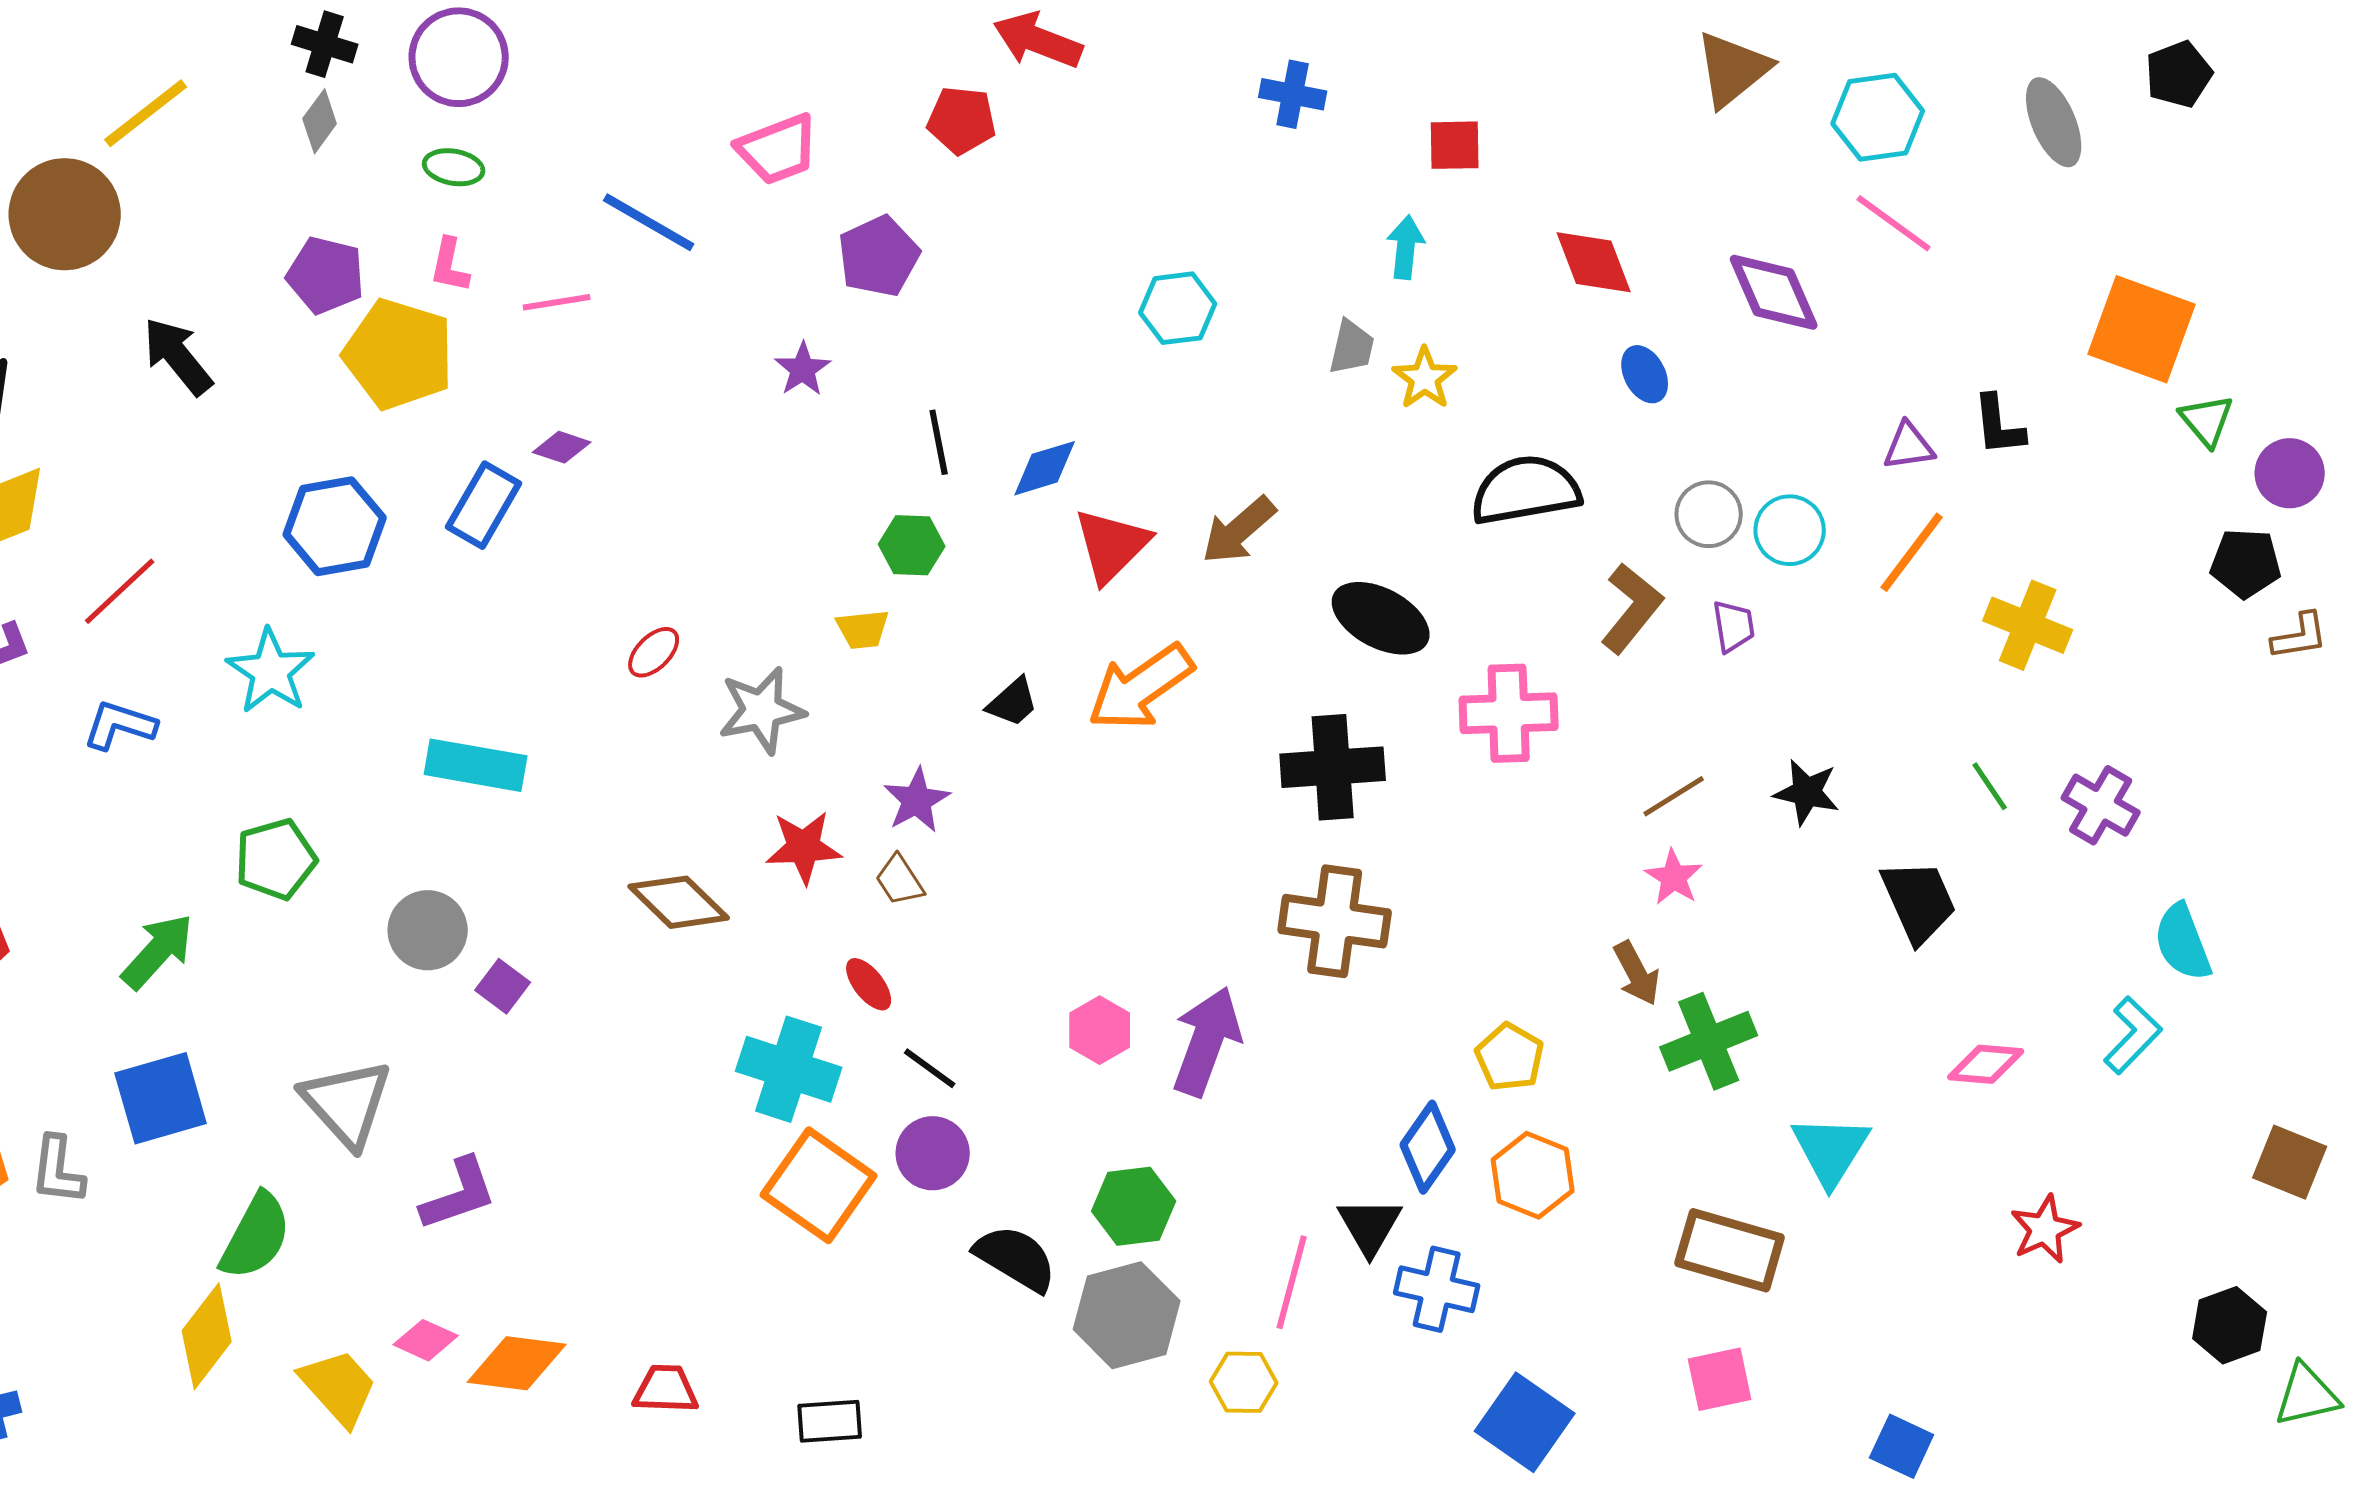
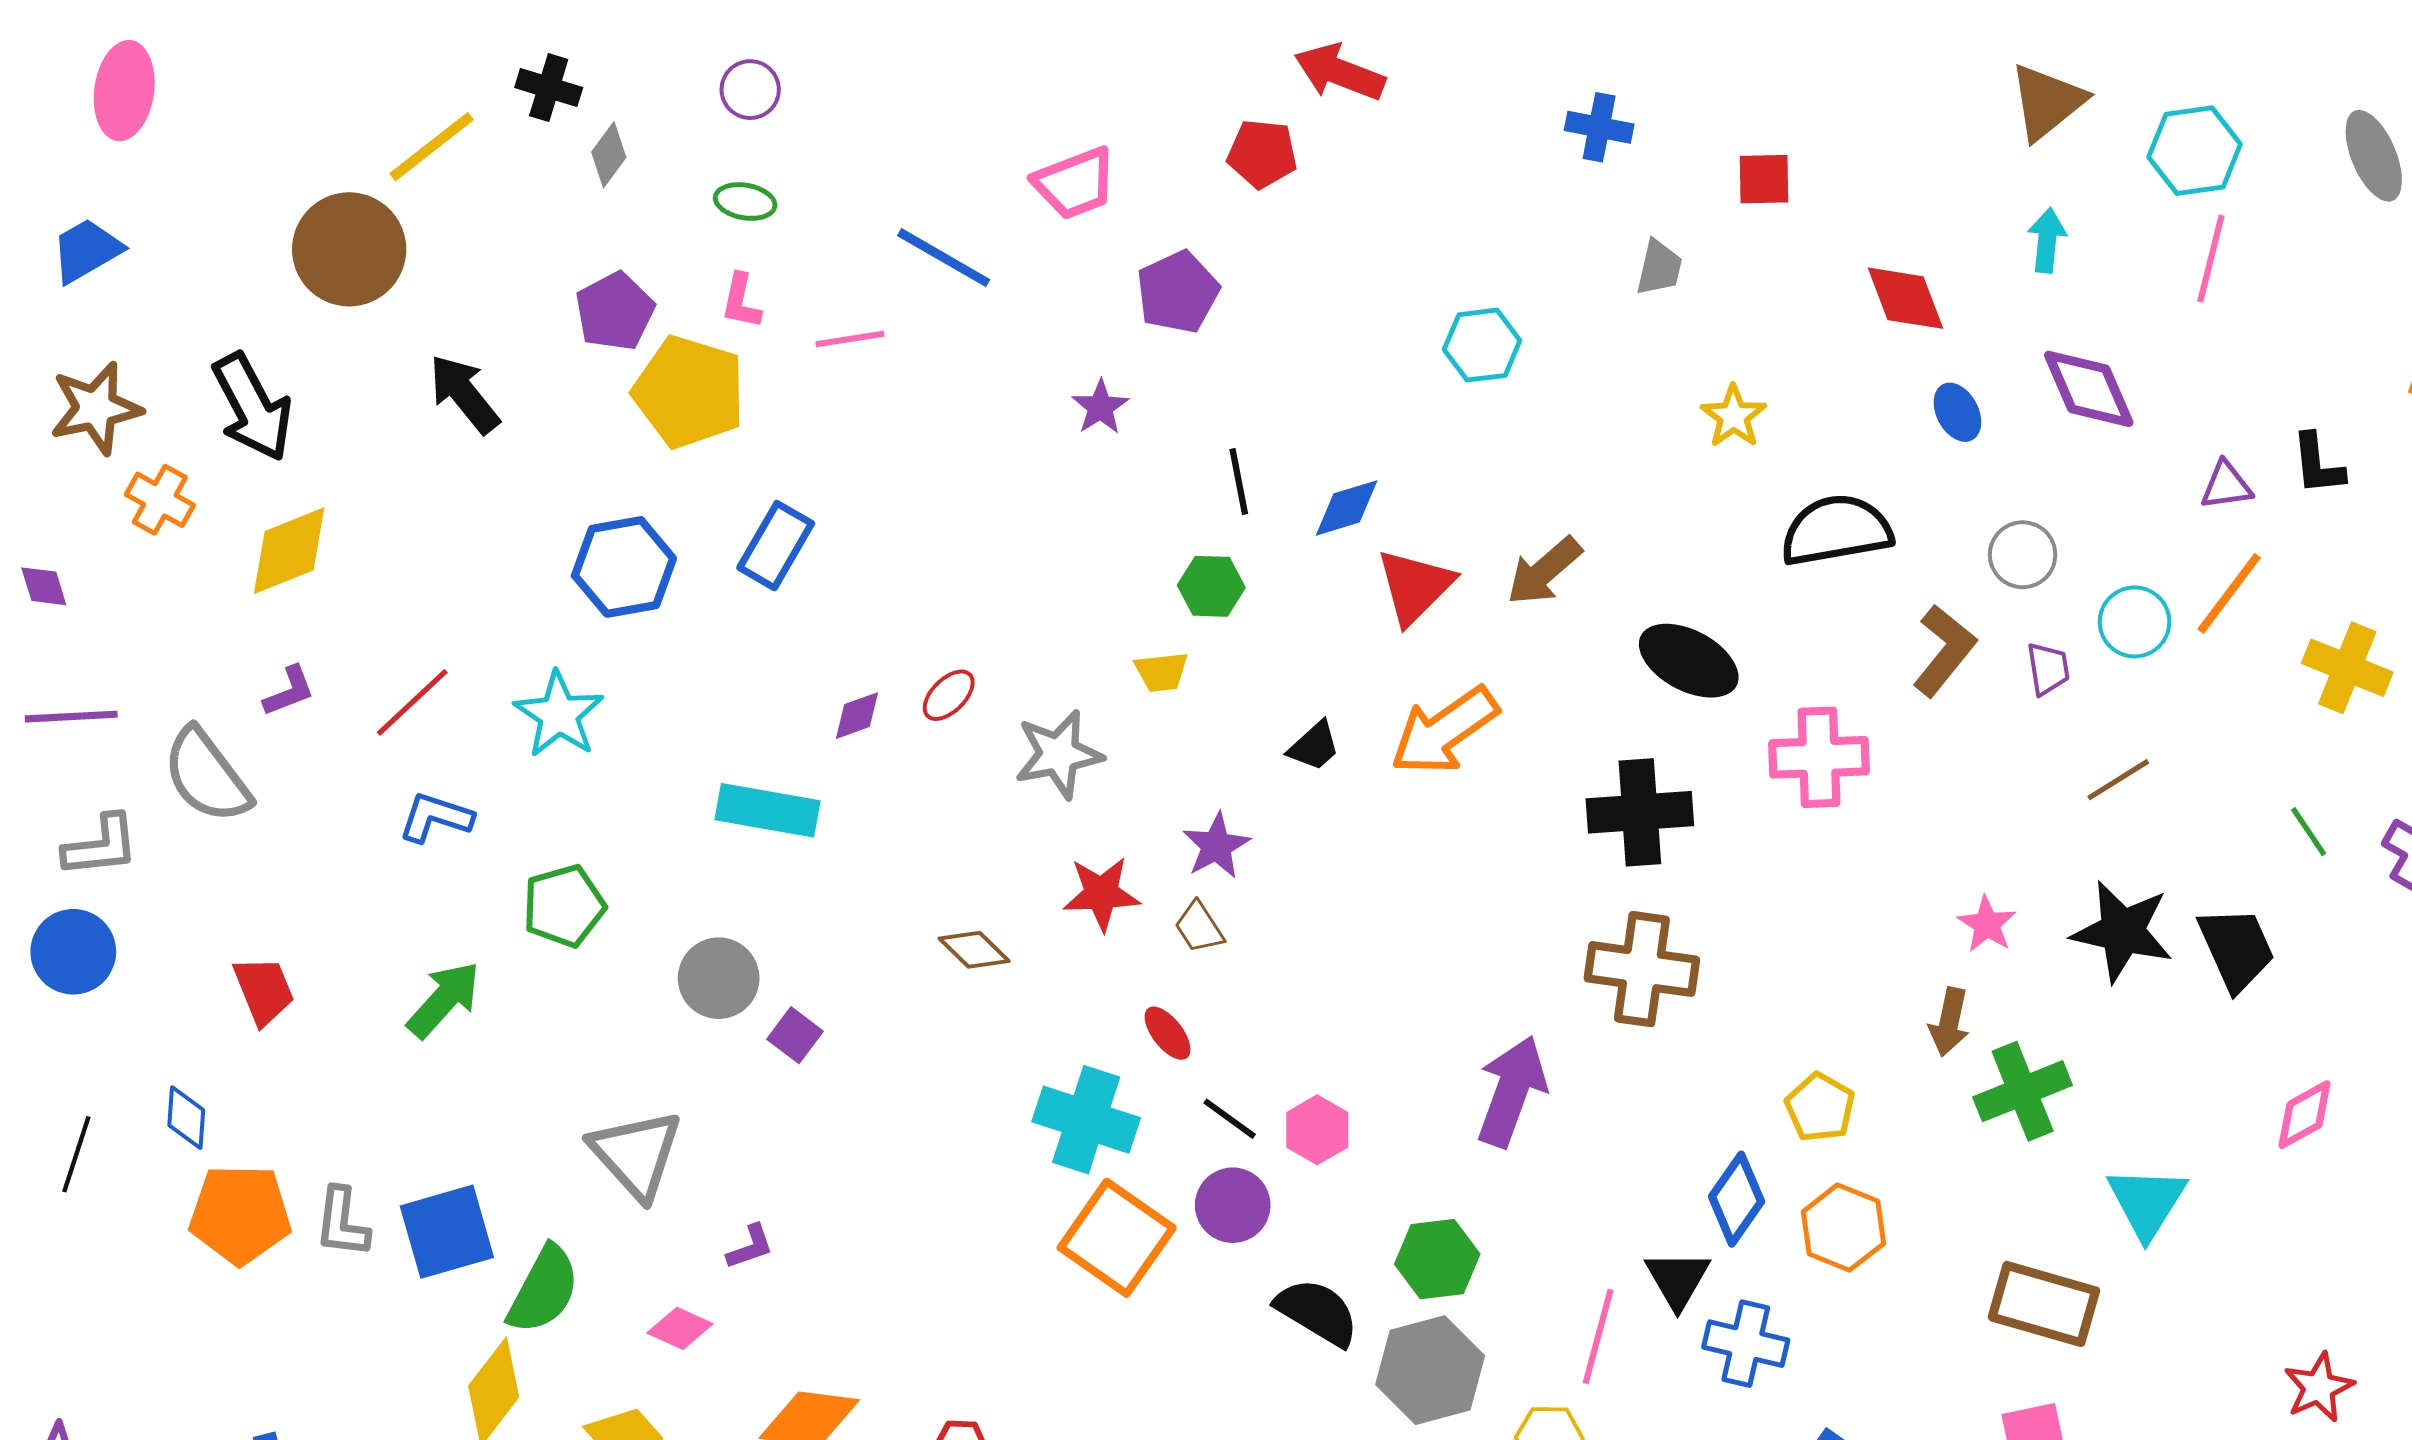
black cross: (325, 44) -> (549, 88), moved
purple circle: (459, 57) -> (750, 90), size x0.6
pink line: (1894, 223) -> (2211, 259), turned 68
cyan arrow: (1406, 247) -> (2047, 240), moved
purple pentagon: (326, 275) -> (615, 311), turned 30
purple diamond: (1774, 292) -> (2089, 389), moved
gray trapezoid: (1352, 347) -> (1659, 268), moved
purple diamond: (562, 447) -> (857, 716), moved, turned -38
cyan circle: (1790, 530) -> (2135, 622), moved
red line: (120, 591) -> (412, 702), moved
blue L-shape: (120, 725) -> (436, 817), moved
black star: (1807, 792) -> (2122, 931), moved, size x1.5
brown line: (1674, 796) -> (2118, 780), moved
brown diamond: (679, 902) -> (974, 950), size x0.7
brown arrow: (1637, 973) -> (1949, 1022), turned 40
pink hexagon: (1100, 1030) -> (1317, 1130), moved
pink diamond: (1986, 1064) -> (2305, 1115), turned -34
blue square: (161, 1098) -> (447, 1232), moved
purple L-shape: (459, 1194) -> (750, 1247), size x0.6
red star: (2045, 1229) -> (2319, 1387), moved
pink diamond: (426, 1340) -> (680, 1328), moved

